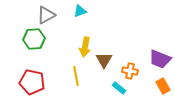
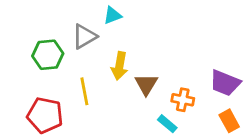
gray triangle: (46, 15) -> (84, 36), moved
yellow line: (76, 76) -> (84, 91), moved

